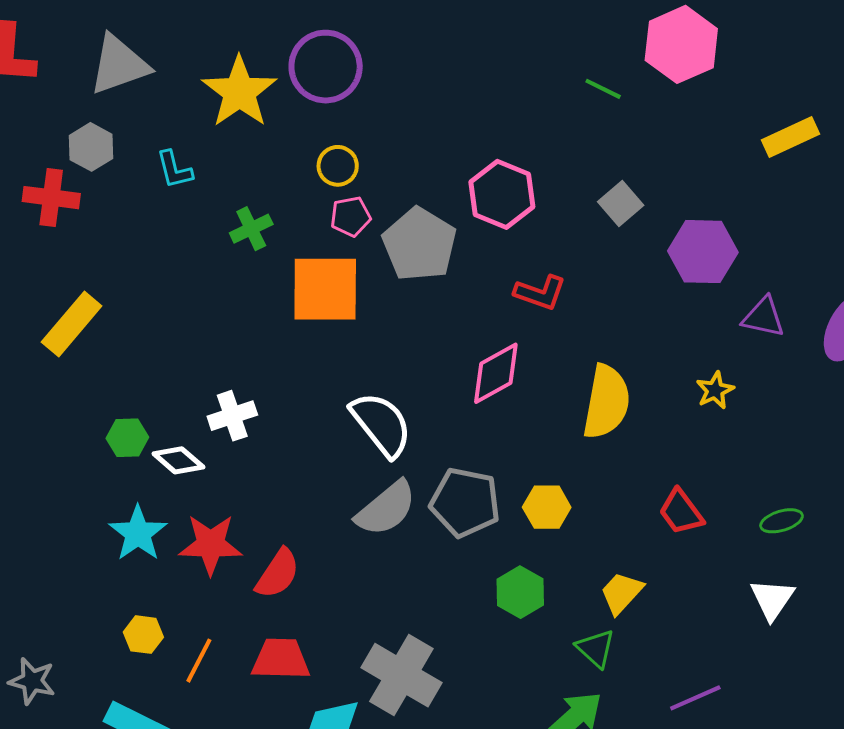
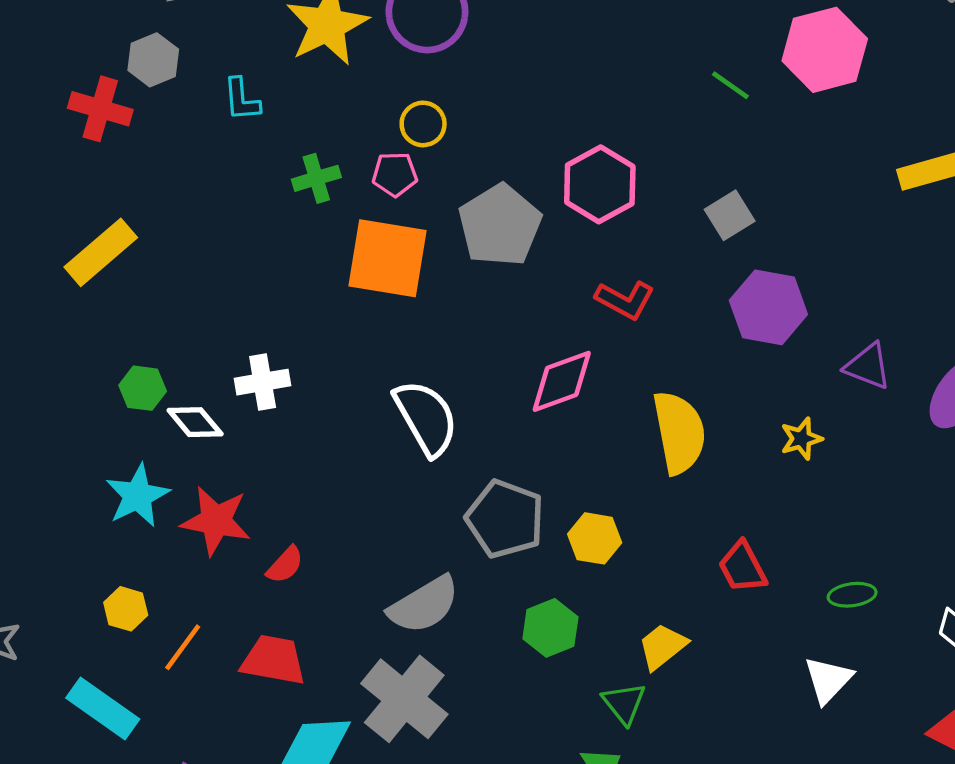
pink pentagon: (351, 216) -> (395, 174), moved
purple hexagon: (703, 252) -> (768, 307), moved
yellow semicircle: (606, 402) -> (679, 432), turned -30
gray semicircle: (386, 508) -> (424, 605), moved
red semicircle: (278, 574) -> (285, 565), size x0.7

